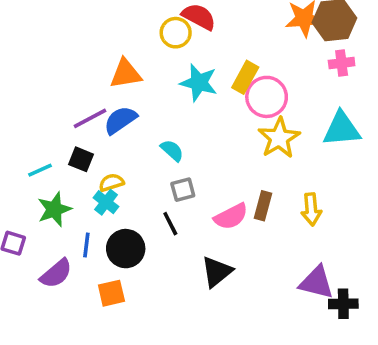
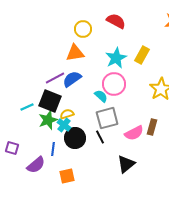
yellow circle: (176, 33) -> (83, 29), moved
cyan star: (199, 83) -> (116, 58), turned 30
pink circle: (267, 97) -> (114, 84), moved
black square: (81, 159) -> (50, 101), size x1.6
gray square: (183, 190) -> (107, 118), size x1.6
green star: (54, 209) -> (48, 120), moved
black circle: (126, 249) -> (75, 138), moved

